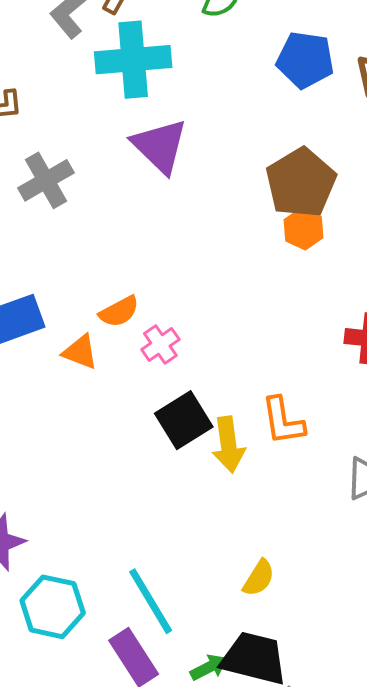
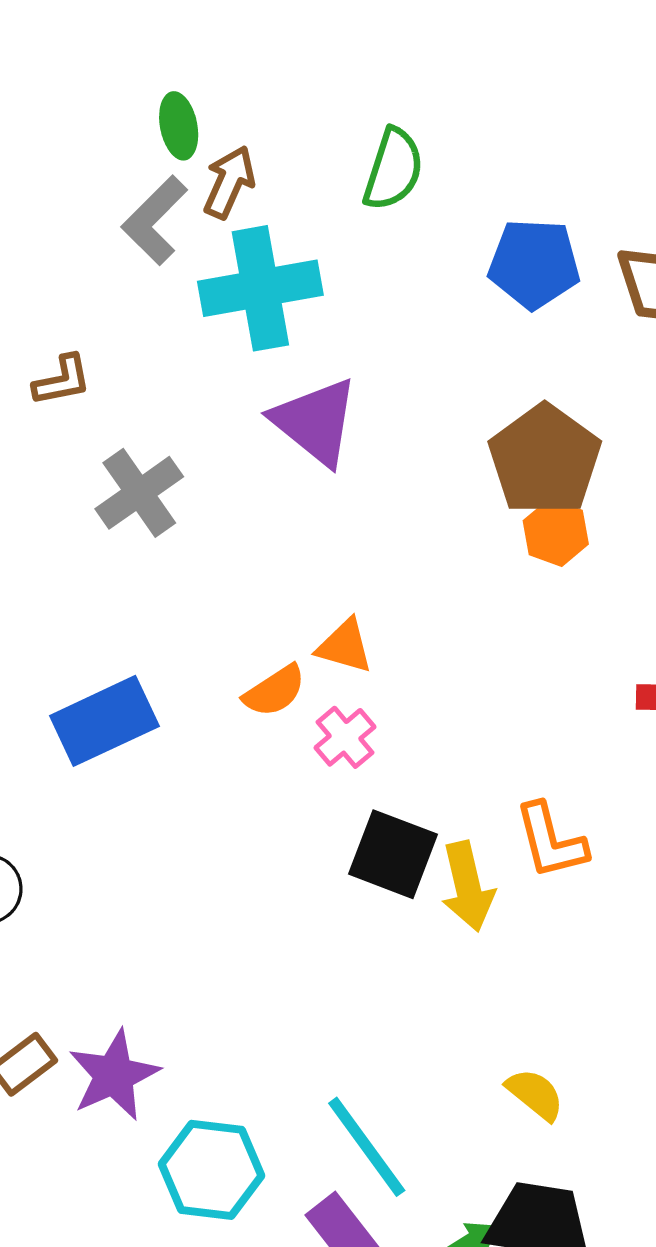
orange triangle: (80, 352) -> (345, 646), moved
black square: (184, 420) -> (393, 854), turned -32
yellow semicircle: (259, 578) -> (535, 1094), turned -78

